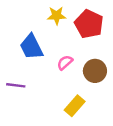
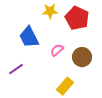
purple line: (16, 85) -> (16, 69), turned -42

